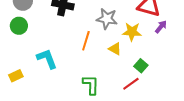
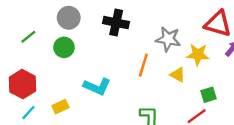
cyan L-shape: (47, 59) -> (97, 86), turned 135
green square: (141, 66) -> (208, 95), turned 32

